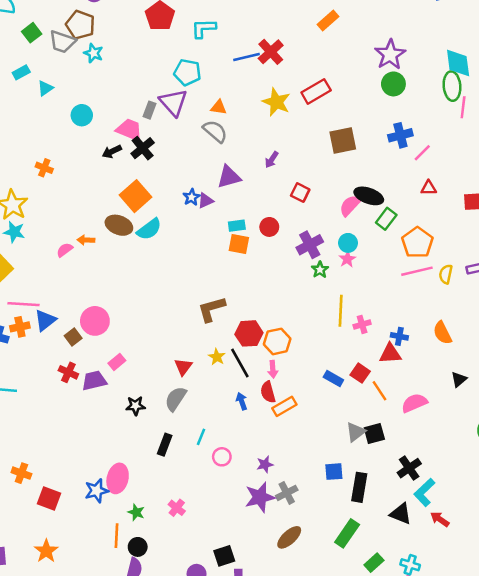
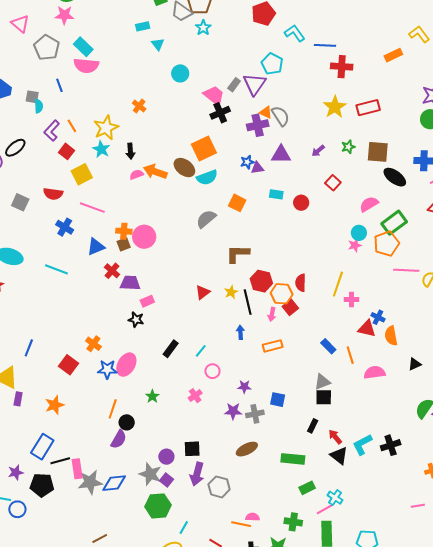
cyan L-shape: (204, 28) -> (295, 33), turned 40
red cross: (271, 52) -> (342, 67), turned 30
blue line: (246, 57) -> (325, 45), moved
cyan triangle: (45, 88) -> (158, 44), turned -48
orange triangle: (219, 107) -> (266, 112), moved
black arrow: (112, 152) -> (130, 151), moved, turned -84
black ellipse: (369, 196) -> (395, 177), moved
green rectangle: (386, 219) -> (394, 223), size x1.4
orange arrow: (86, 240) -> (155, 172), size x1.6
orange pentagon: (417, 243) -> (386, 244), moved
orange square: (239, 244) -> (237, 203), moved
purple cross: (310, 245) -> (258, 125), moved
green star: (320, 270) -> (348, 147), moved
blue triangle: (45, 320) -> (96, 247), moved
orange cross: (20, 327) -> (124, 231), moved
orange semicircle: (442, 333) -> (391, 336), moved
pink rectangle: (117, 362) -> (147, 301), moved
red square: (360, 373) -> (290, 307), moved
blue rectangle: (333, 379) -> (328, 346), moved
red semicircle: (268, 392) -> (301, 283), moved
gray semicircle: (176, 399) -> (206, 219), moved
black star: (135, 406) -> (136, 320), moved
black square: (374, 434) -> (324, 397), moved
black cross: (409, 468) -> (391, 445), moved
blue square: (334, 472) -> (278, 400), moved
orange cross: (21, 473) -> (93, 344), moved
black rectangle: (359, 487) -> (313, 426), size x0.6
purple star: (260, 497) -> (233, 411), size x0.7
pink cross: (177, 508) -> (195, 396), moved
green star: (136, 512) -> (152, 396), moved
red arrow: (440, 519) -> (335, 437), moved
green rectangle: (347, 533) -> (293, 459), turned 45

